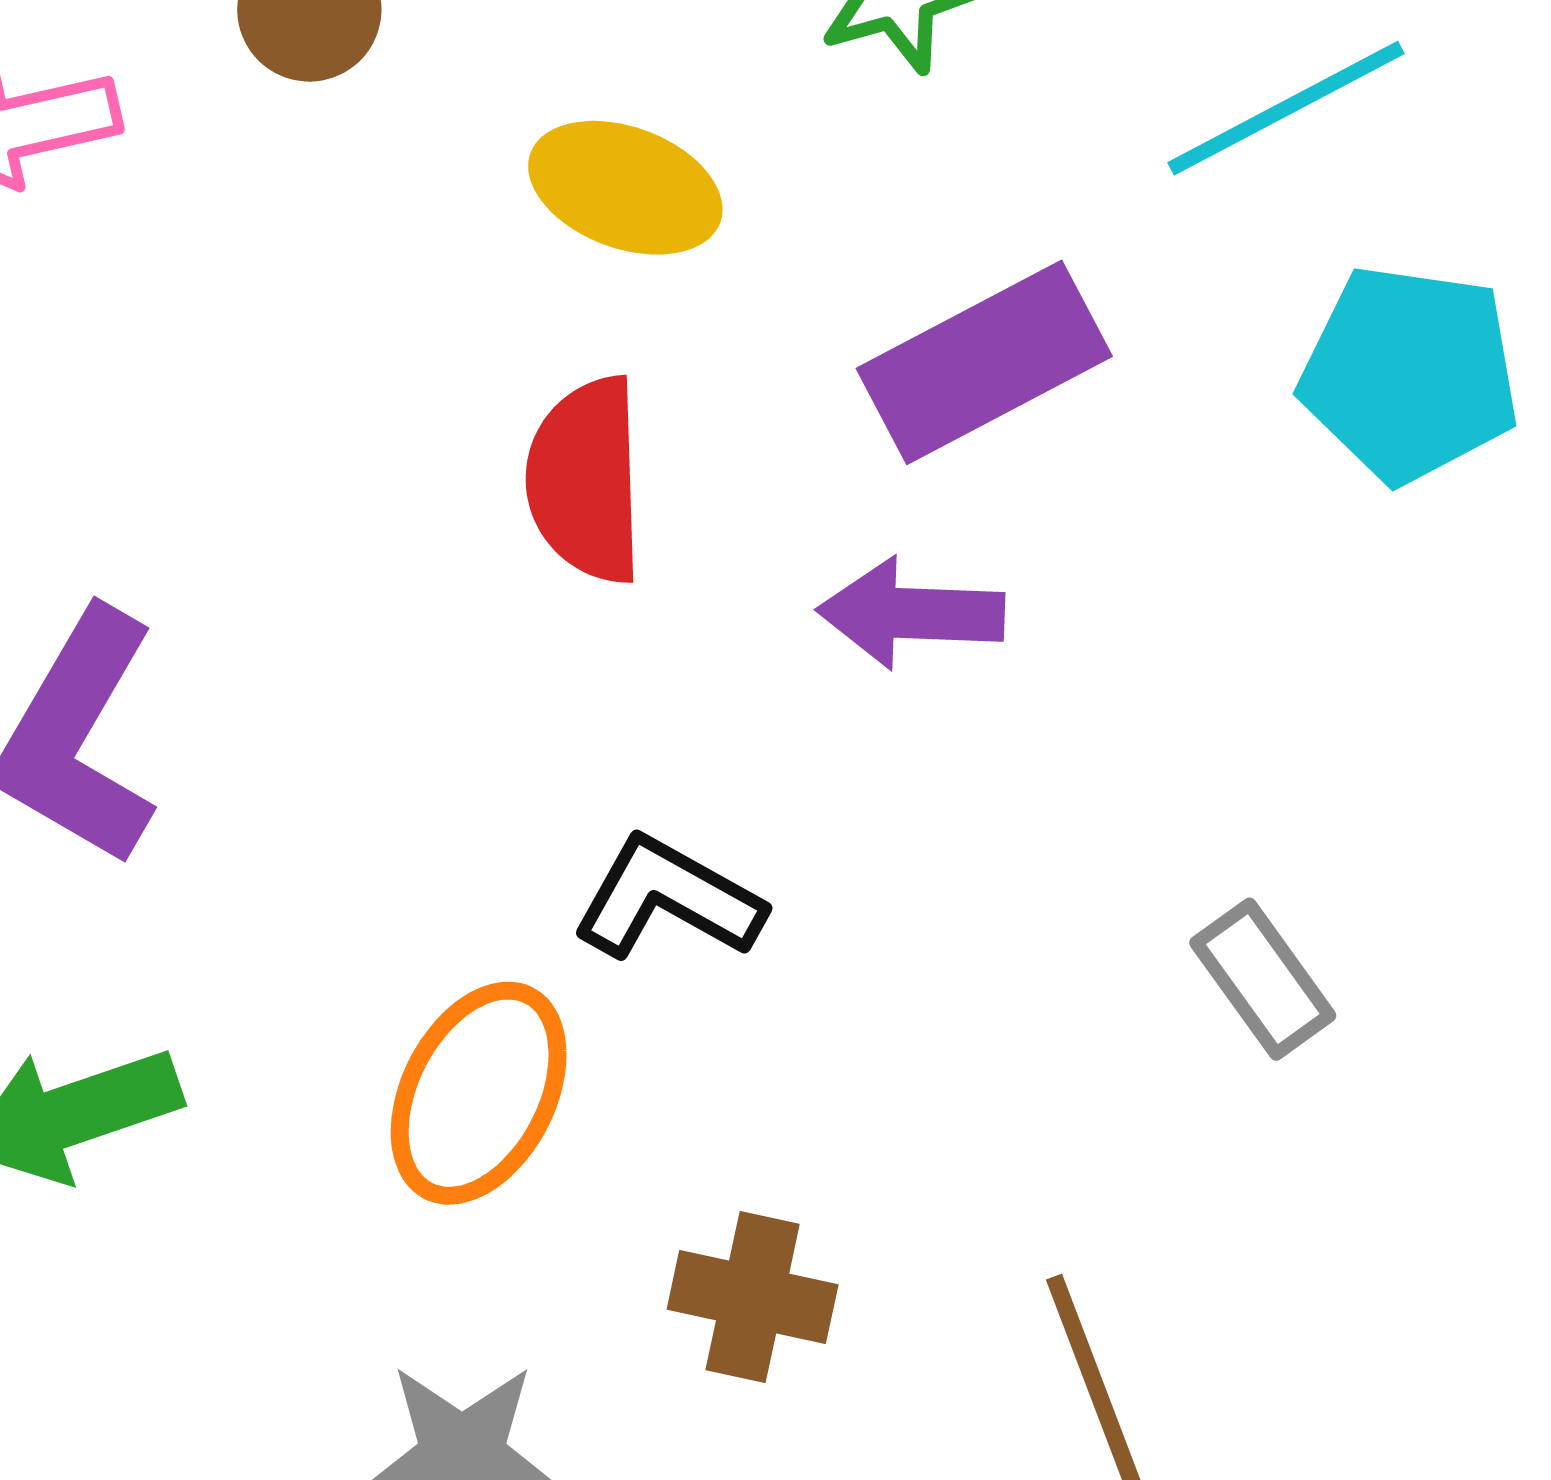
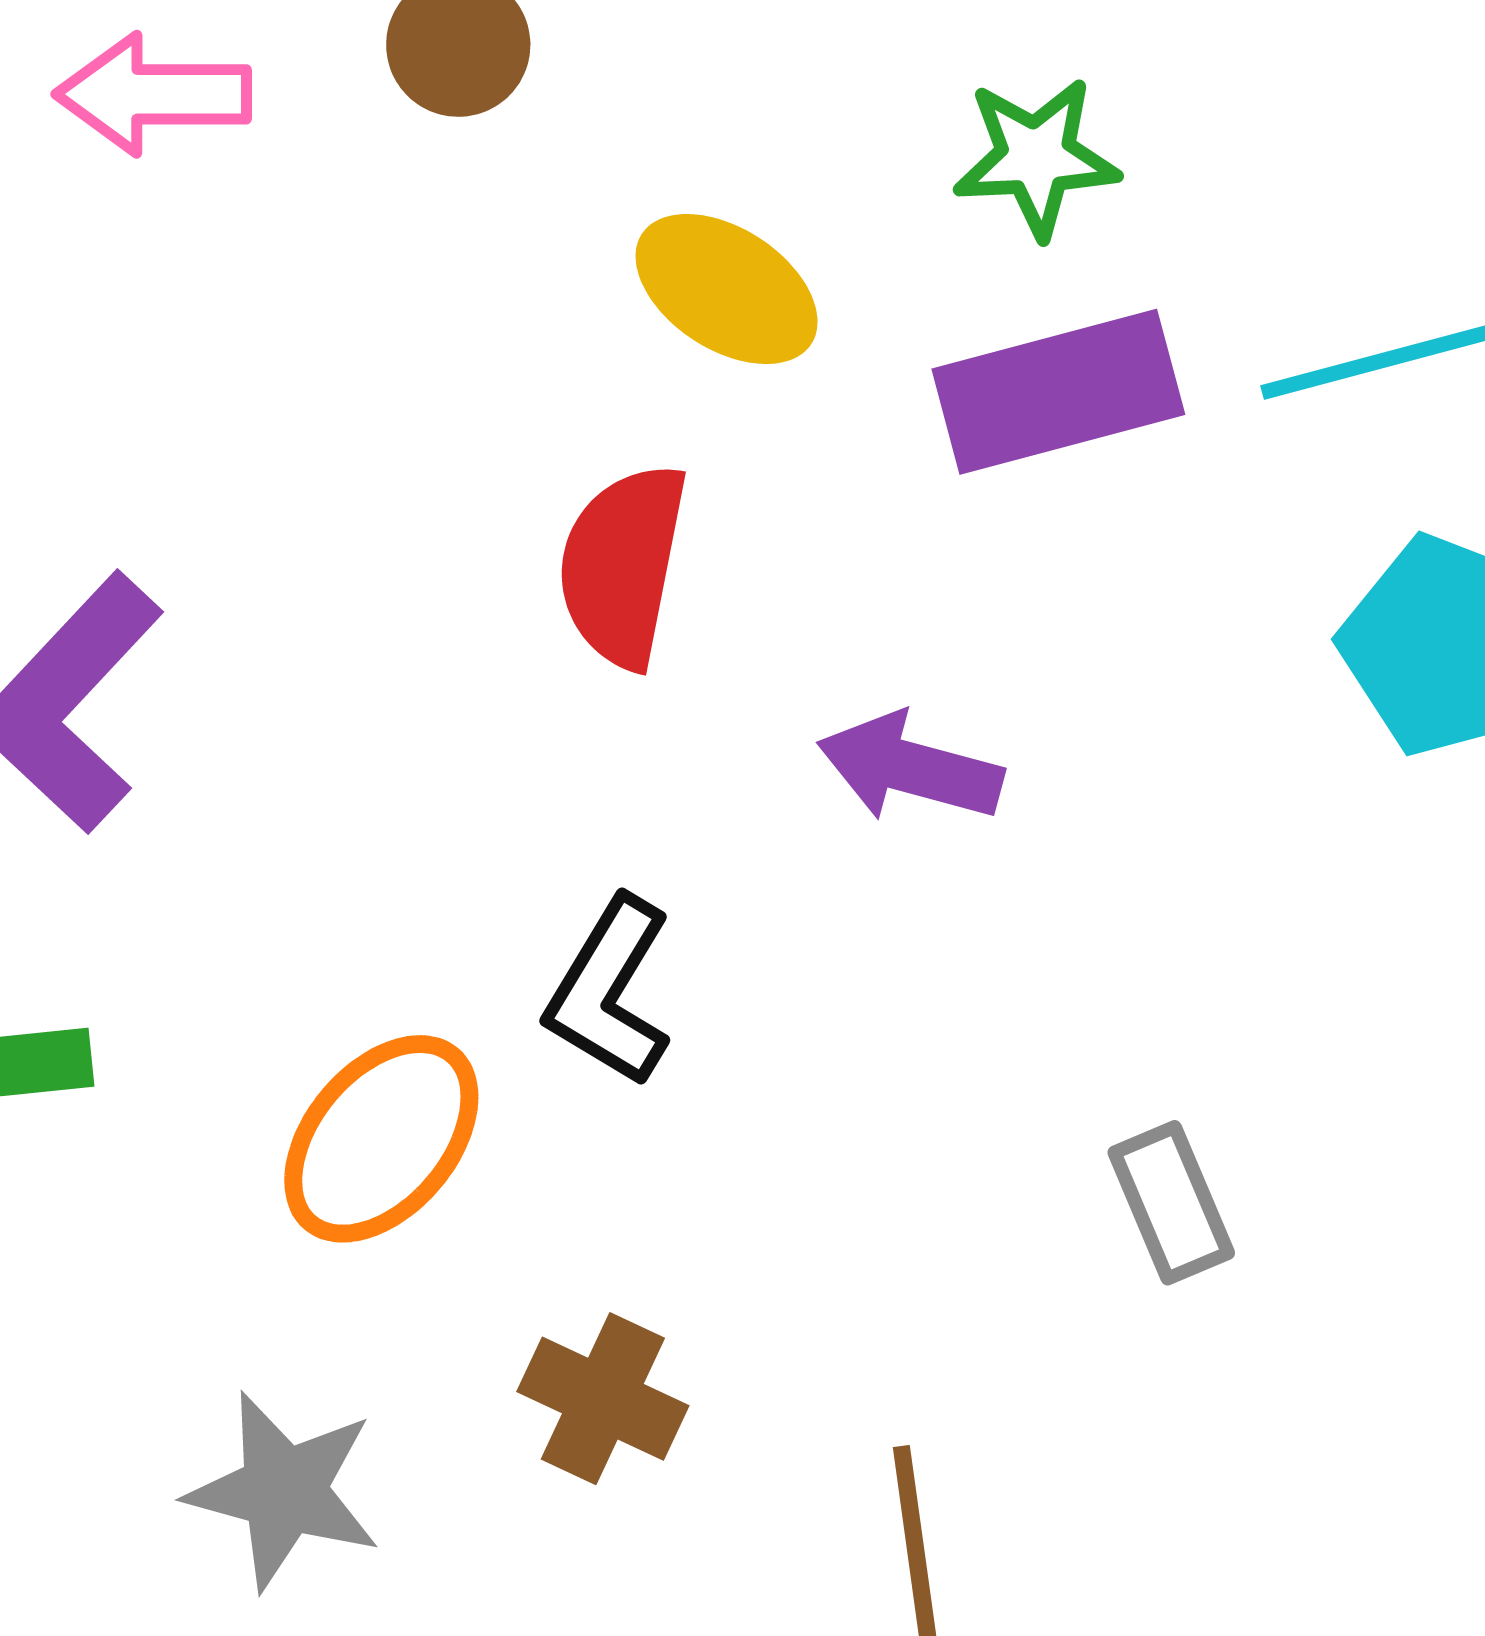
purple rectangle: (984, 362) -> (1058, 392), moved
black L-shape: (668, 899) -> (609, 992), turned -101

